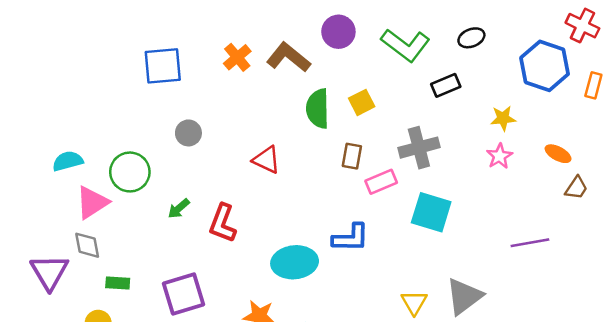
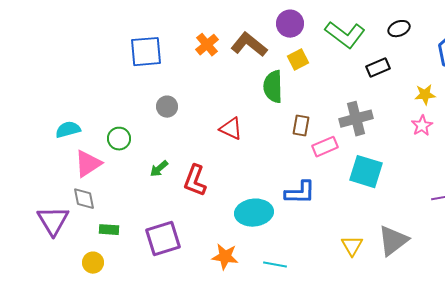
yellow square: (362, 102) -> (298, 60), moved
green circle: (130, 172) -> (119, 139), size x0.7

